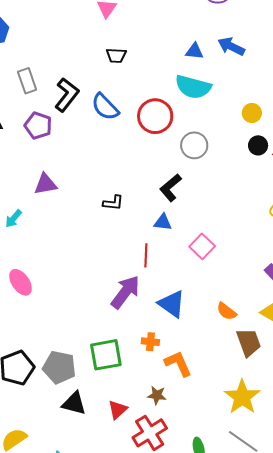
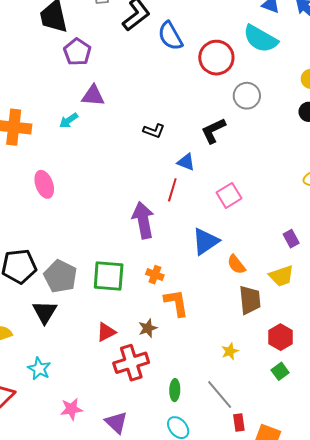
purple pentagon: (38, 126) -> (77, 52), moved
cyan arrow: (13, 219) -> (69, 120), moved
blue triangle: (163, 222) -> (186, 162), moved
purple arrow: (125, 292) -> (143, 220), turned -63
blue triangle: (172, 304) -> (205, 241), moved, turned 36
brown star: (157, 395) -> (148, 328), turned 30
yellow star: (242, 397) -> (230, 351), size x0.5
black triangle: (74, 403) -> (45, 312), moved, turned 32

